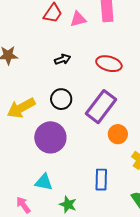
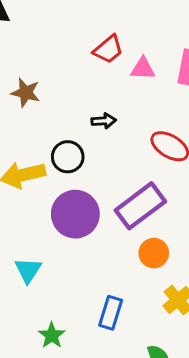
black circle: (61, 99) -> (68, 157), moved
purple circle: (50, 137) -> (75, 214), moved
cyan triangle: (44, 182) -> (28, 270), moved, turned 36

